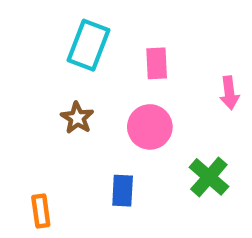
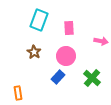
pink arrow: (229, 93) -> (101, 41), turned -72
blue rectangle: (123, 191) -> (58, 77), moved, turned 40

